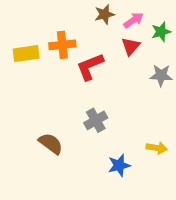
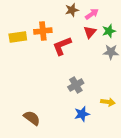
green star: (161, 32) -> (109, 31), moved
gray cross: (96, 120) -> (76, 85), moved
brown semicircle: (51, 144) -> (32, 118), moved

